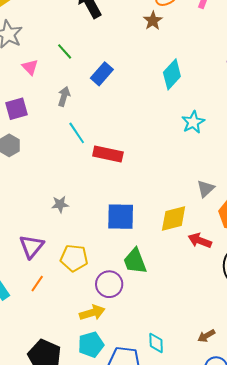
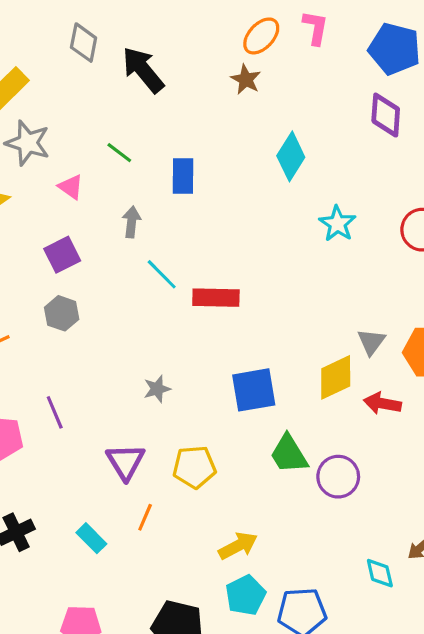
blue rectangle: (102, 74) -> (183, 176), turned -30
gray triangle: (206, 189) -> (371, 342), moved
purple circle: (109, 284) -> (338, 477), moved
cyan diamond: (156, 343) -> (380, 573), moved

